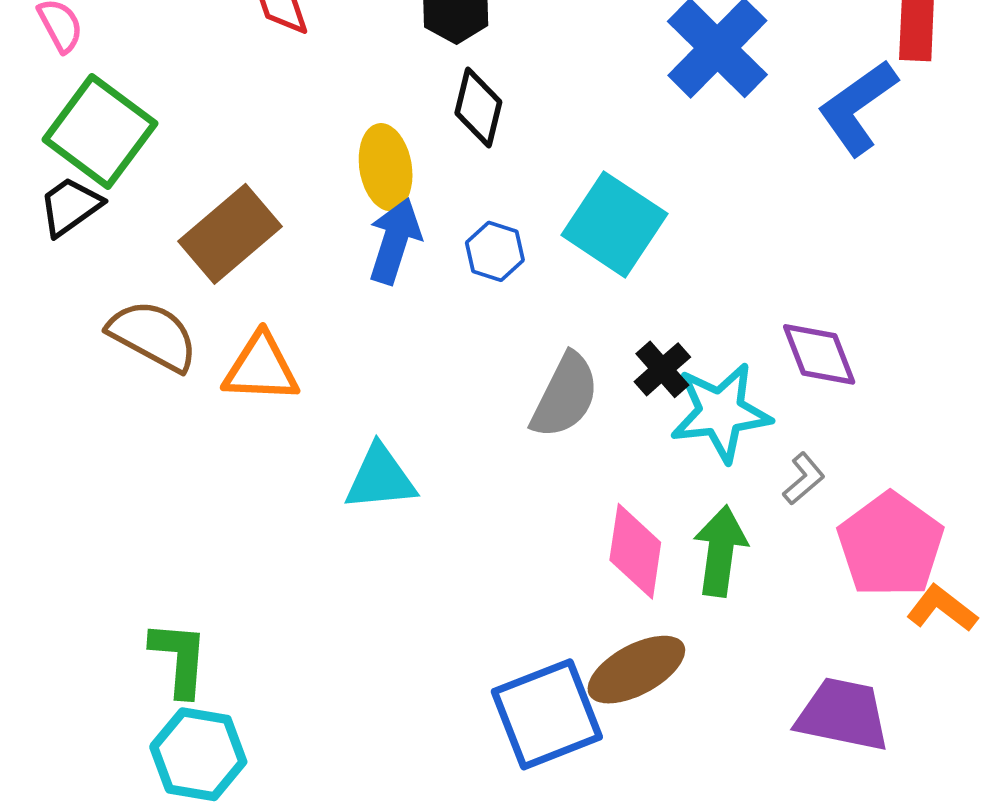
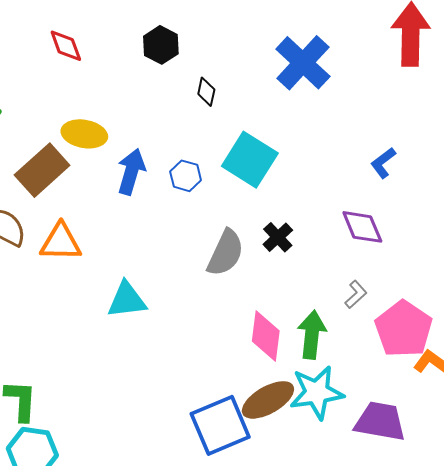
black diamond: (478, 108) -> (206, 92), moved, size x0.7
blue L-shape: (858, 108) -> (383, 163), moved, size x0.6
yellow ellipse: (386, 167) -> (84, 134), moved, turned -69
cyan star: (721, 412) -> (317, 392), moved

